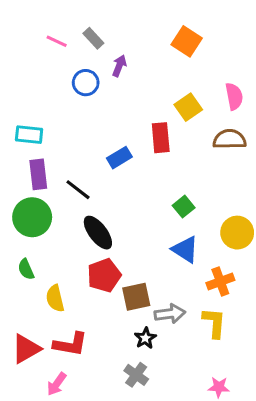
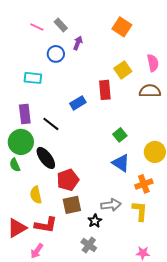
cyan rectangle: (29, 135) -> (33, 78), moved
black ellipse: (98, 233) -> (46, 158), moved
green semicircle: (26, 269) -> (15, 165), moved
brown square: (136, 297) -> (72, 205), moved

